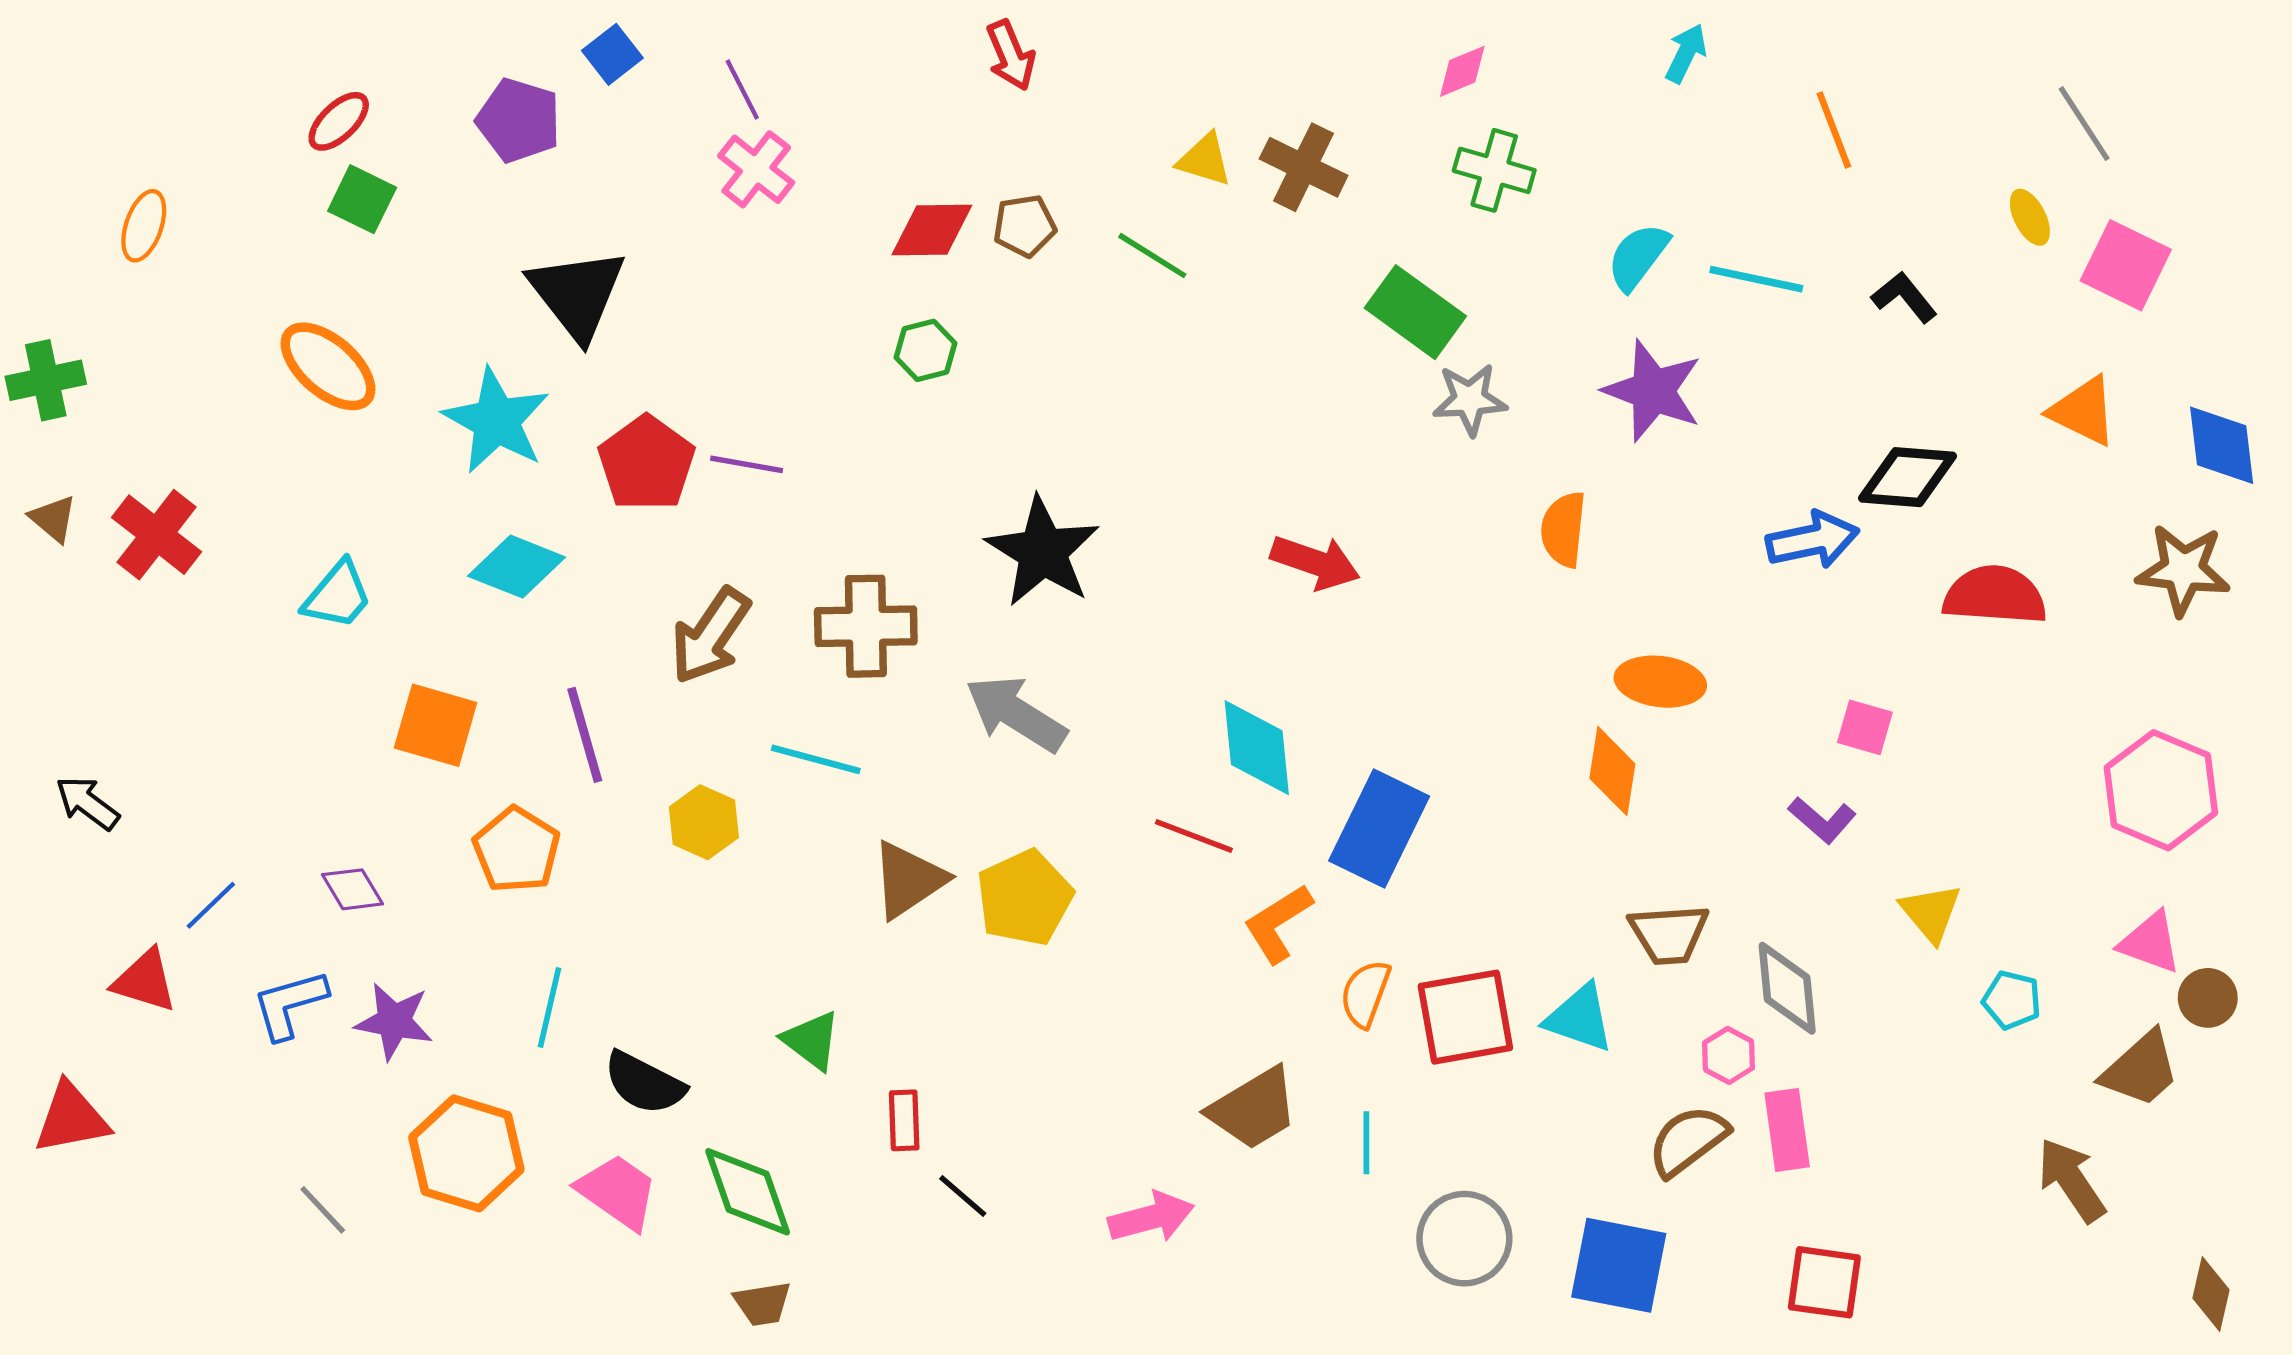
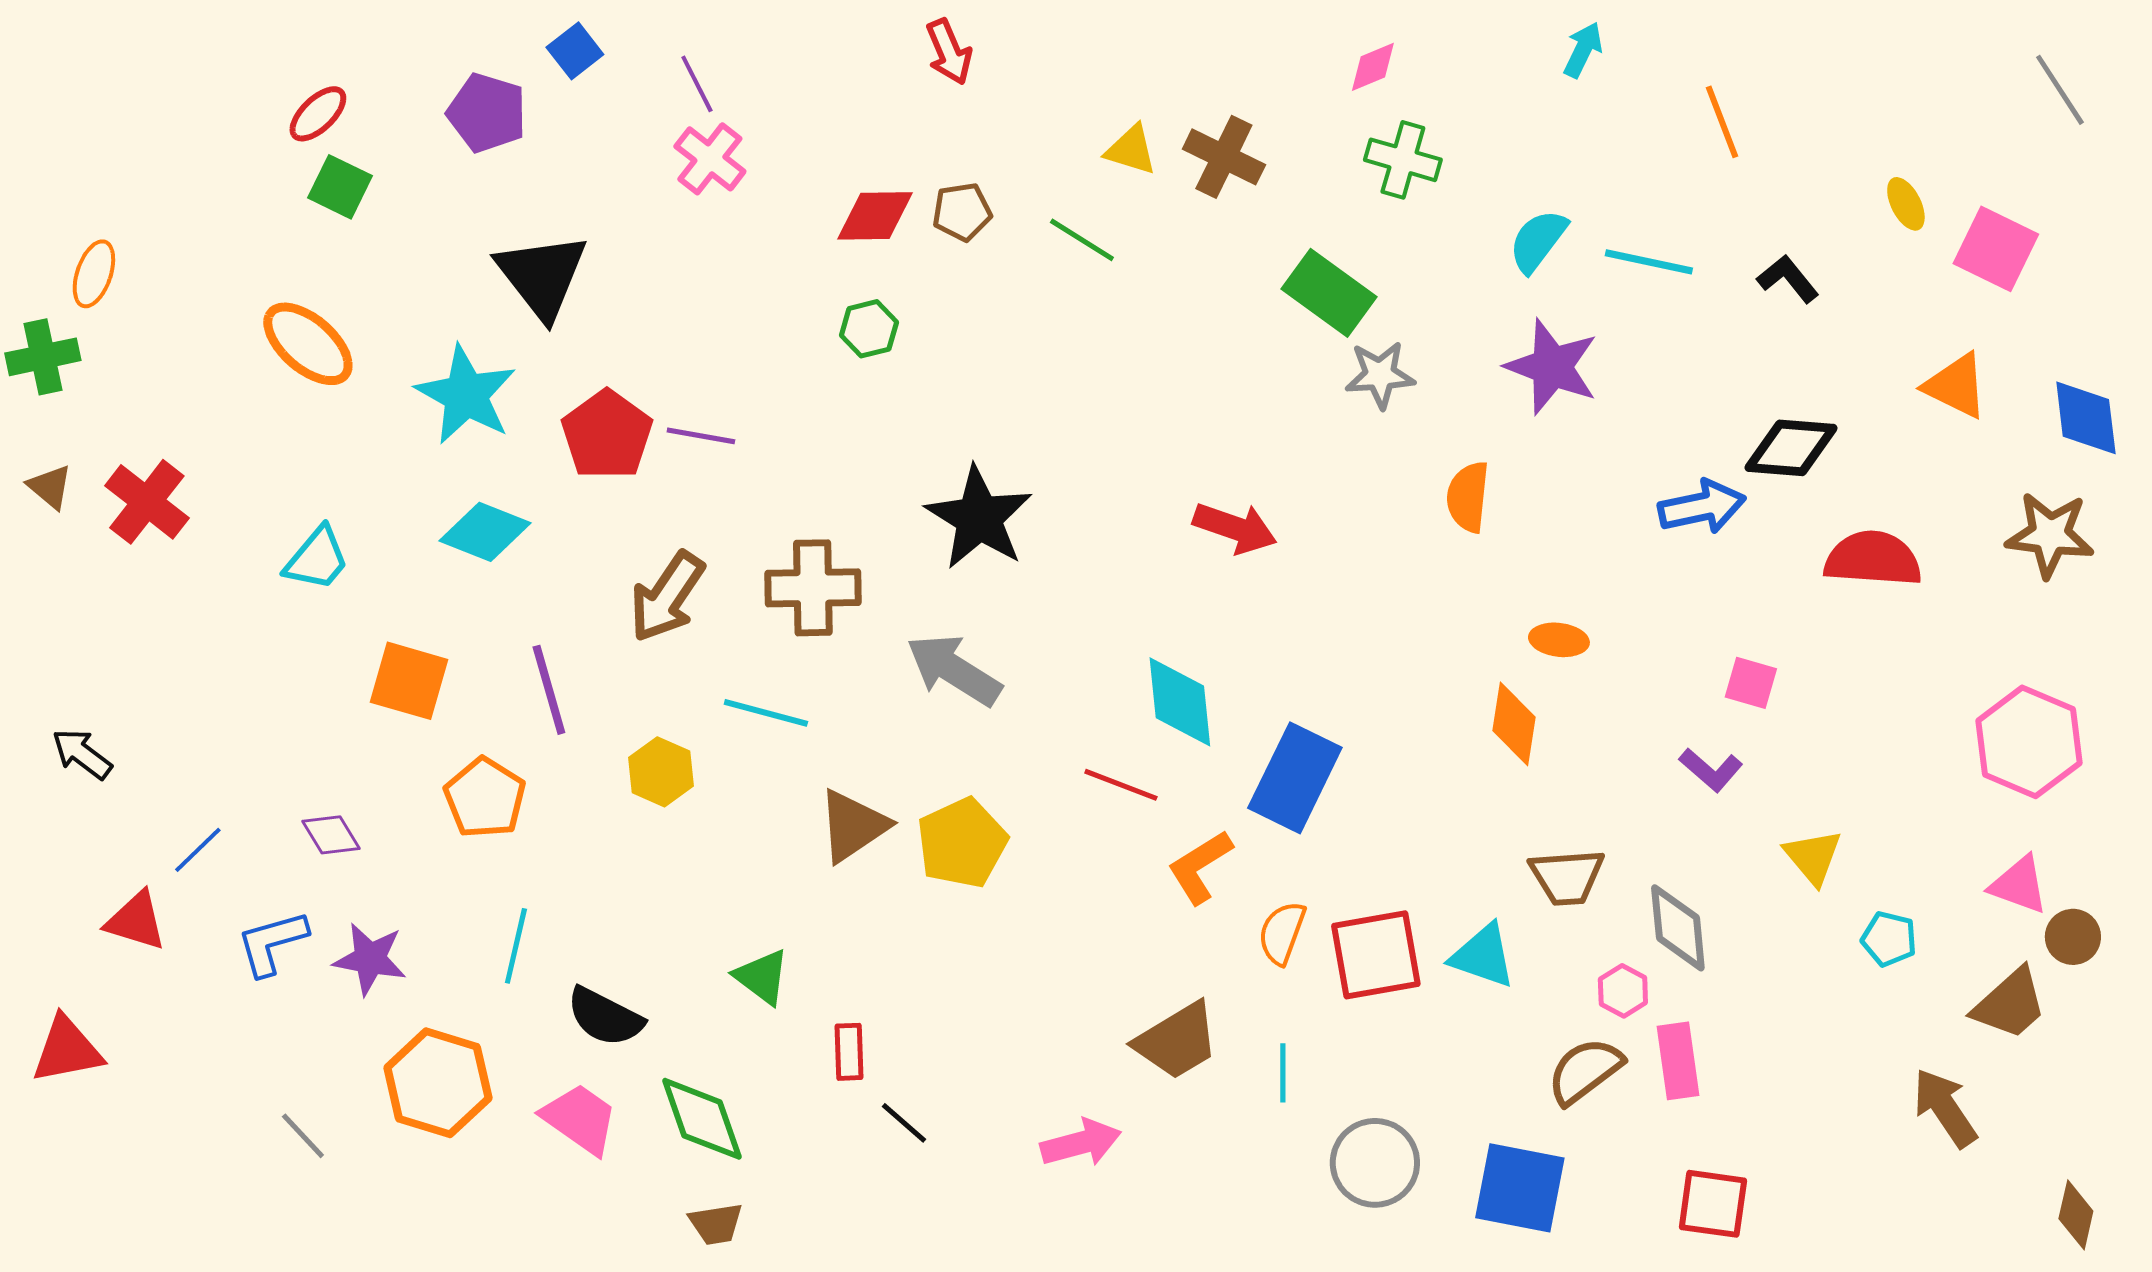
gray line: (2084, 124) -> (2060, 90), moved
orange ellipse: (144, 226) -> (94, 274), moved
orange ellipse: (1660, 682) -> (1559, 640), size x0.7

